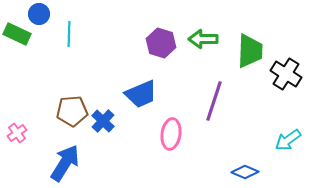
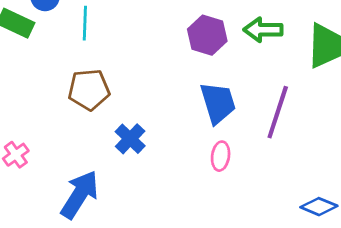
blue trapezoid: (141, 94) -> (218, 103), moved, turned -84
brown pentagon: (72, 111) -> (89, 90), moved
pink ellipse: (171, 134) -> (221, 156), size x0.7

